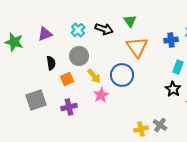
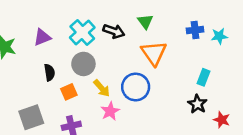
cyan cross: (78, 30) -> (82, 32), size x1.5
blue cross: (171, 40) -> (195, 30), moved

